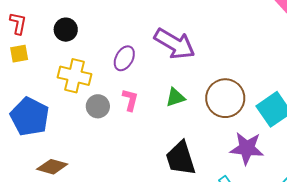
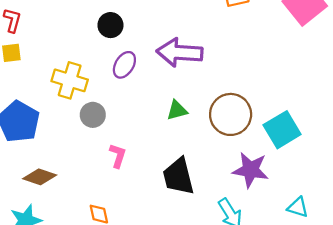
black circle: (66, 30) -> (110, 25), moved
purple arrow: (175, 44) -> (180, 53), turned 150
pink L-shape: (130, 100) -> (118, 156), moved

